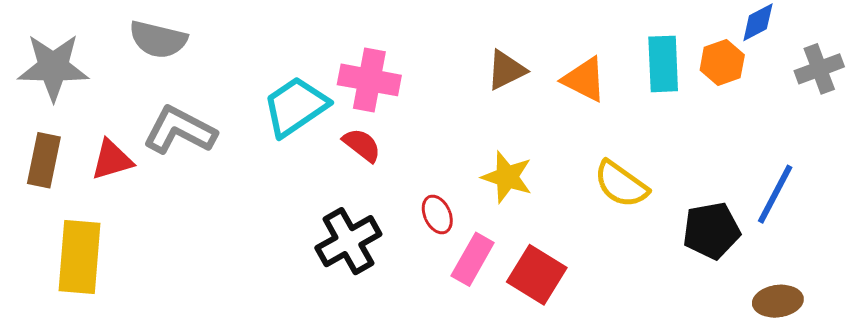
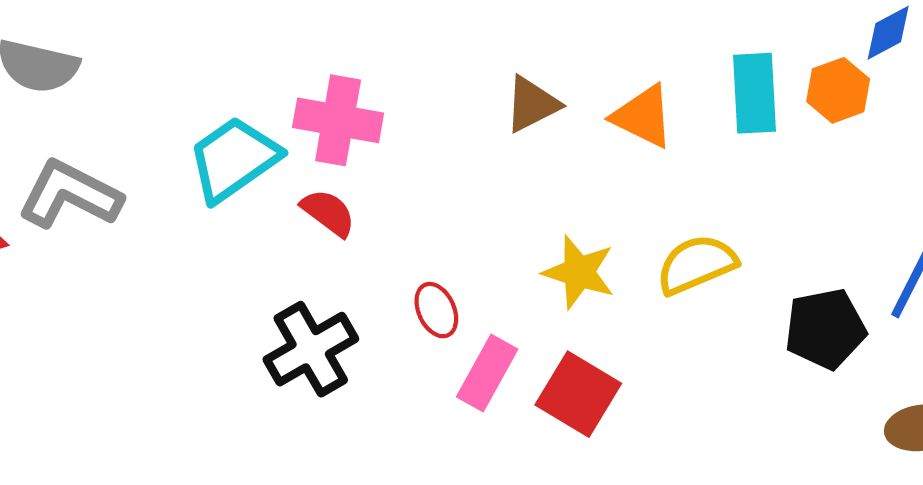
yellow star: (507, 177) -> (579, 272), moved
yellow semicircle: (621, 184) -> (697, 264), turned 122

